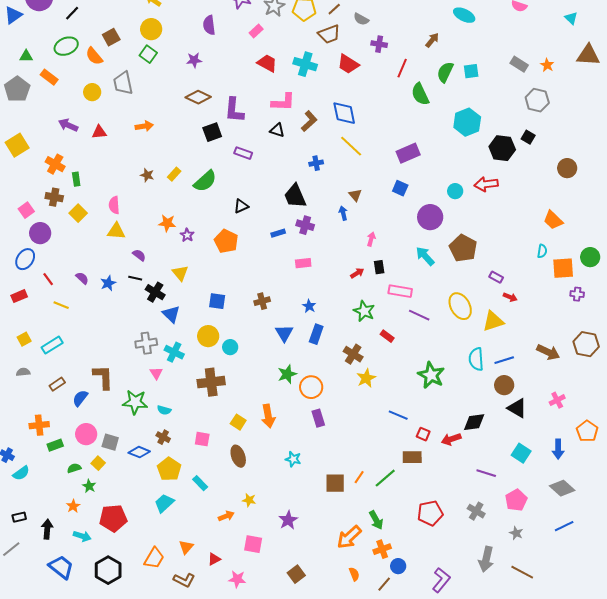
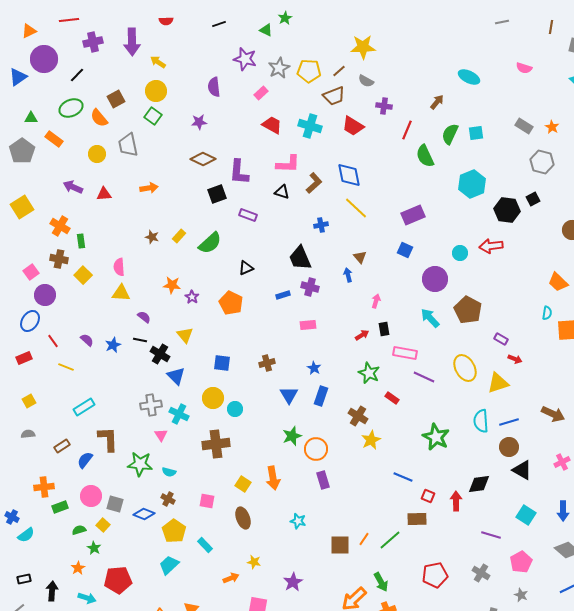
black square: (528, 137) -> (533, 199), turned 32
cyan rectangle: (52, 345) -> (84, 407), moved
red arrow: (451, 439) -> (456, 501), turned 108

